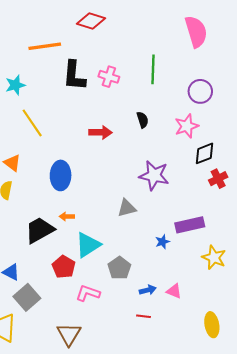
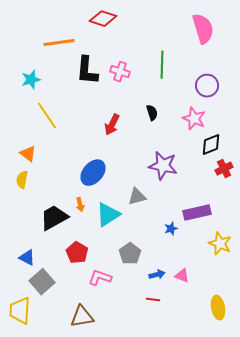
pink star: (187, 126) -> (194, 119), turned -30
red arrow: (100, 132) -> (112, 125), turned 115
blue ellipse: (61, 175) -> (93, 173), moved, turned 40
orange arrow: (67, 216) -> (80, 205), turned -104
cyan triangle: (88, 245) -> (108, 215), moved
brown triangle: (69, 334) -> (82, 317), turned 50

